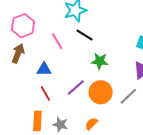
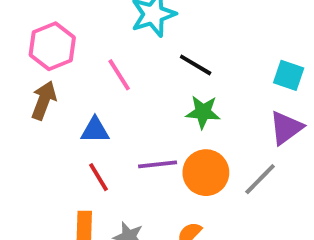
black line: (85, 35) -> (196, 65), moved
purple line: (76, 88) -> (158, 164), turned 36

